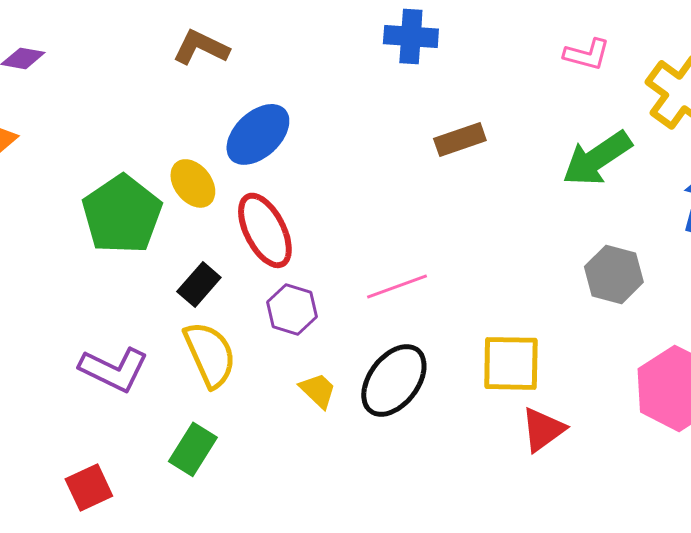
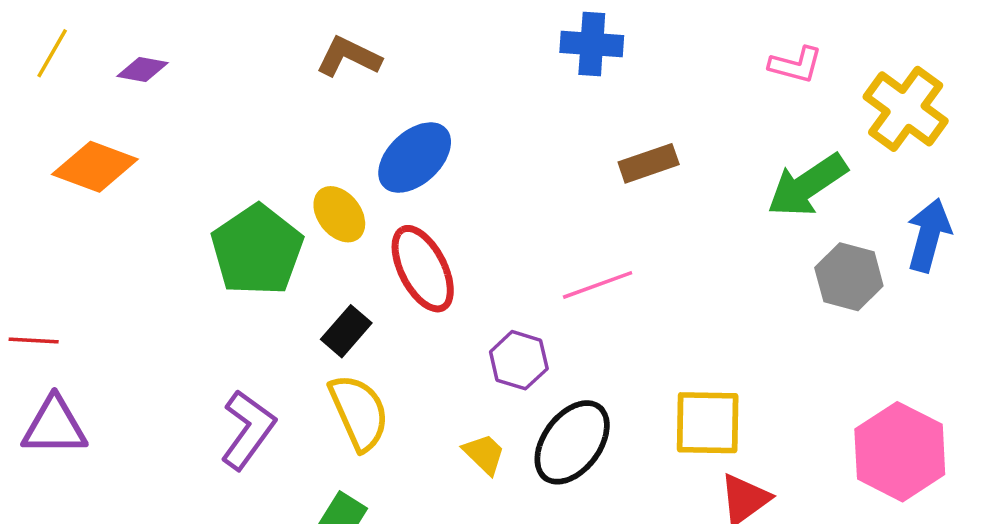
gray hexagon: (614, 274) -> (849, 277), moved
pink line: (397, 286) -> (598, 285), moved
purple hexagon: (292, 309) -> (519, 360), moved
purple L-shape: (114, 369) -> (248, 430), turned -80

